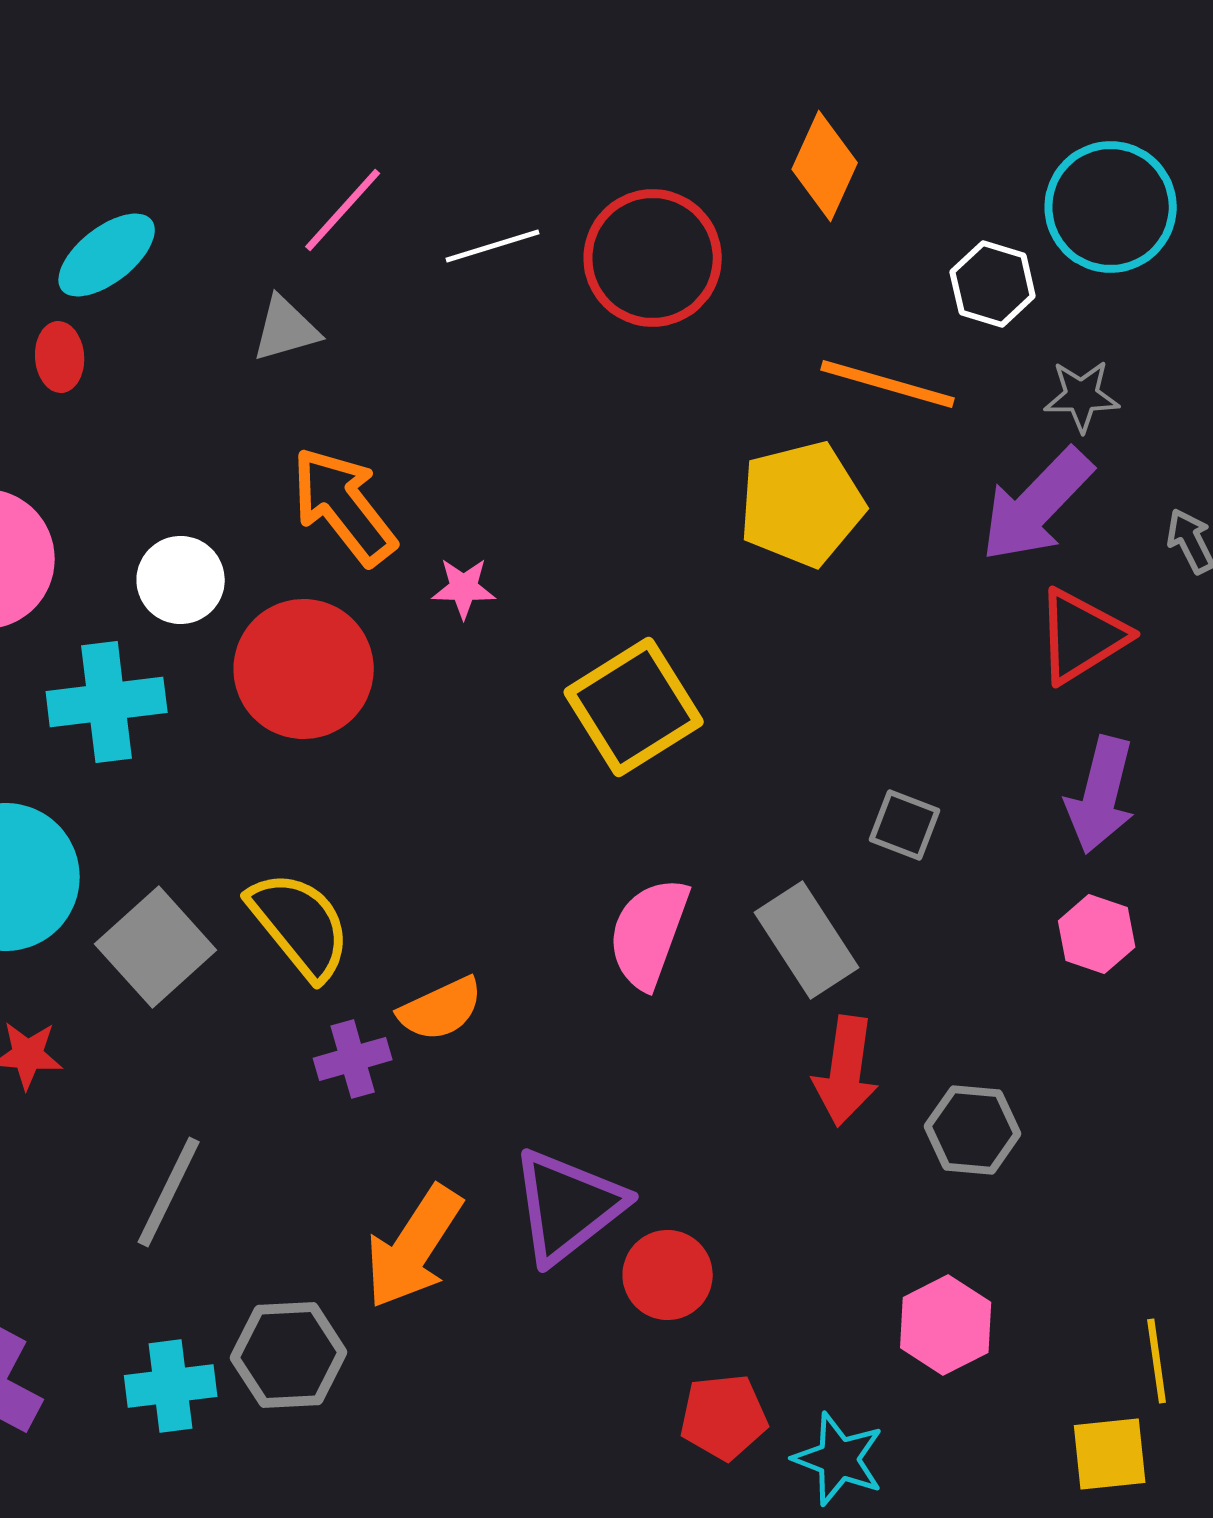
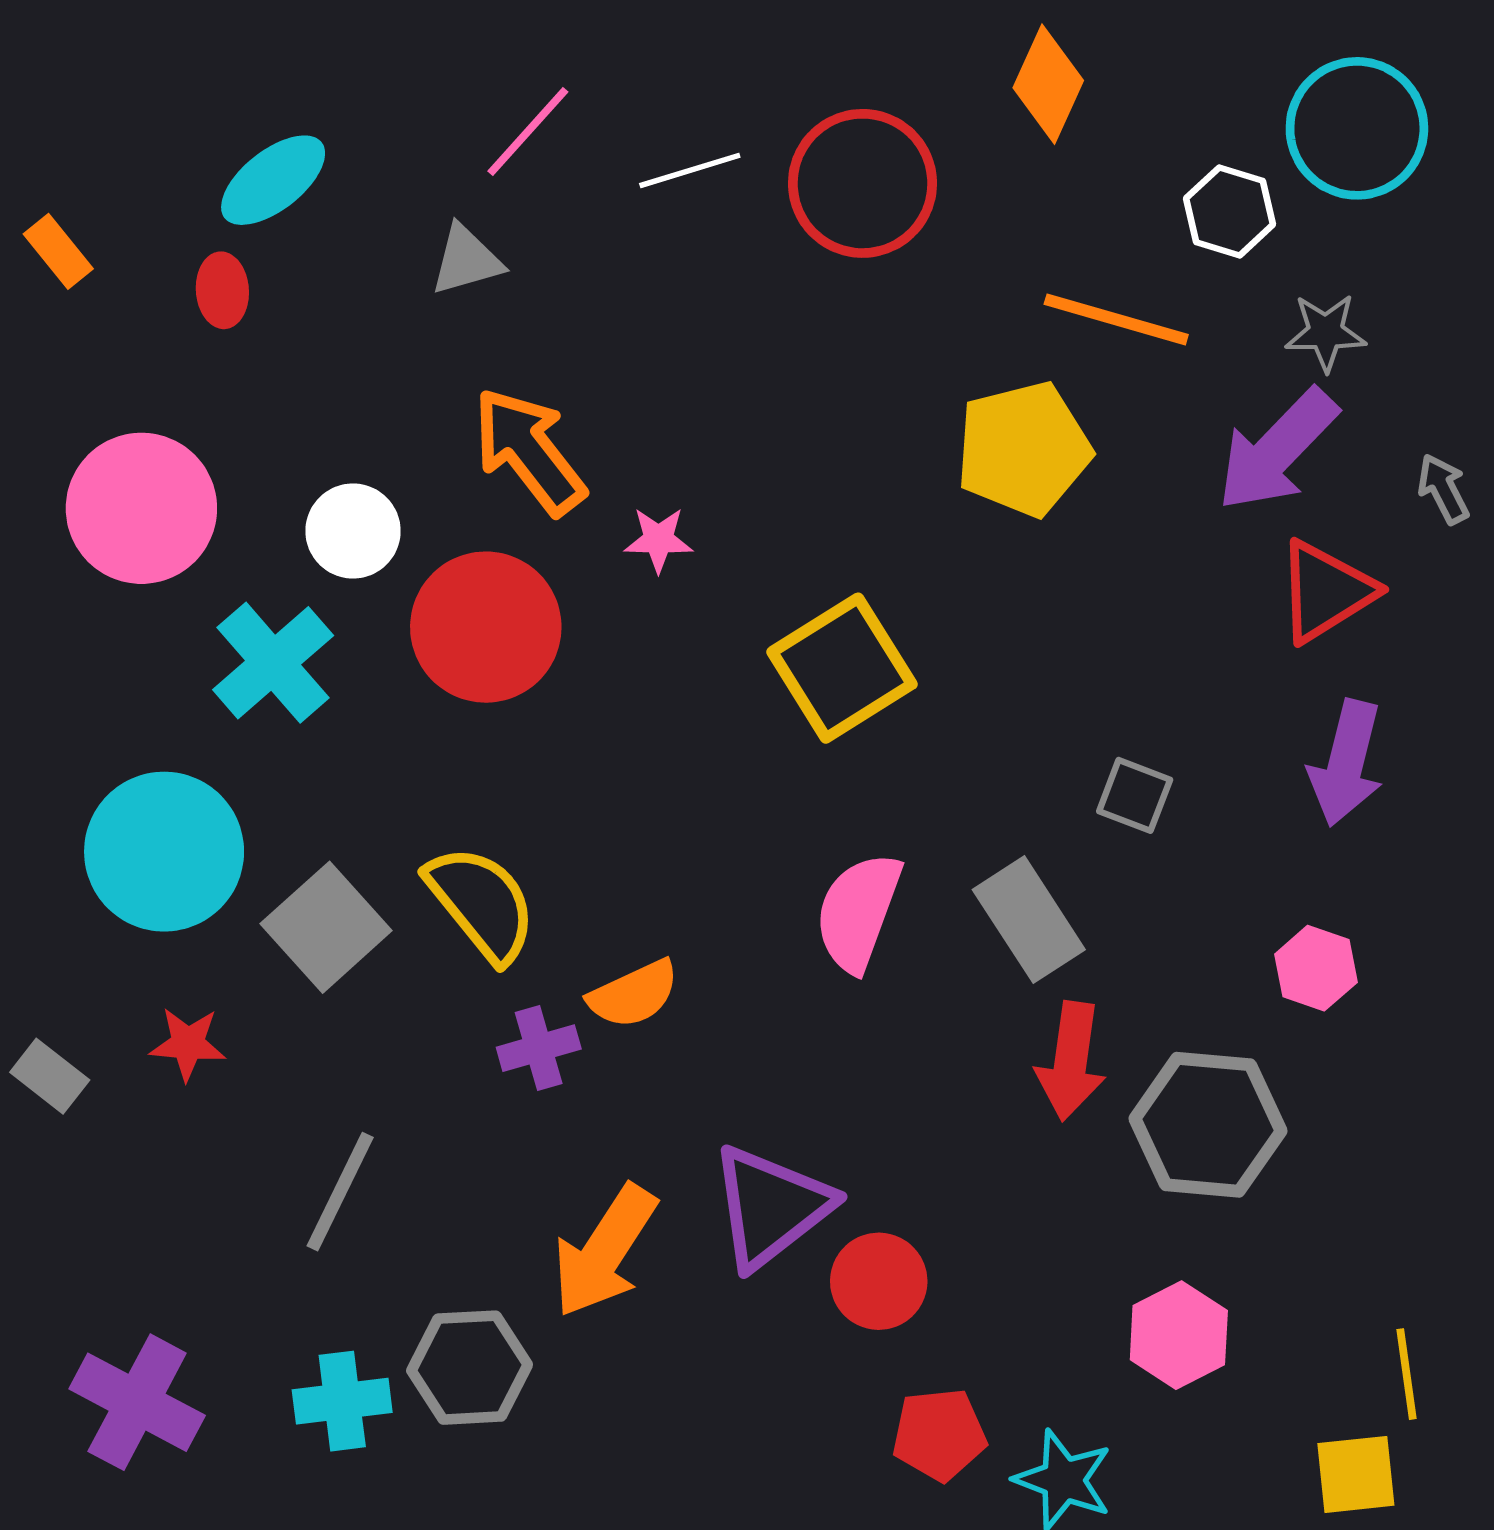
cyan cross: (107, 702) -> (273, 663), turned -34
pink hexagon: (1097, 934) -> (1316, 968), moved
gray hexagon: (973, 1130) -> (1208, 1125), size x1.5

